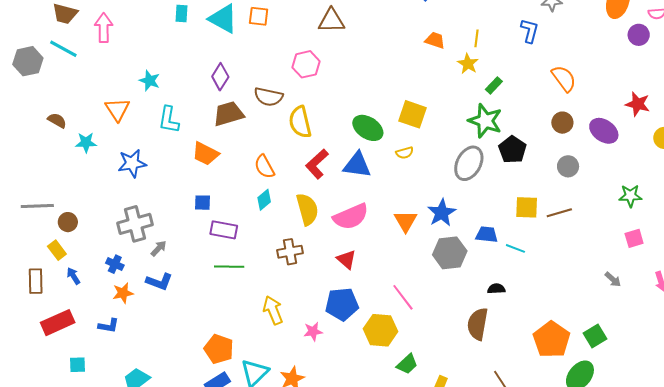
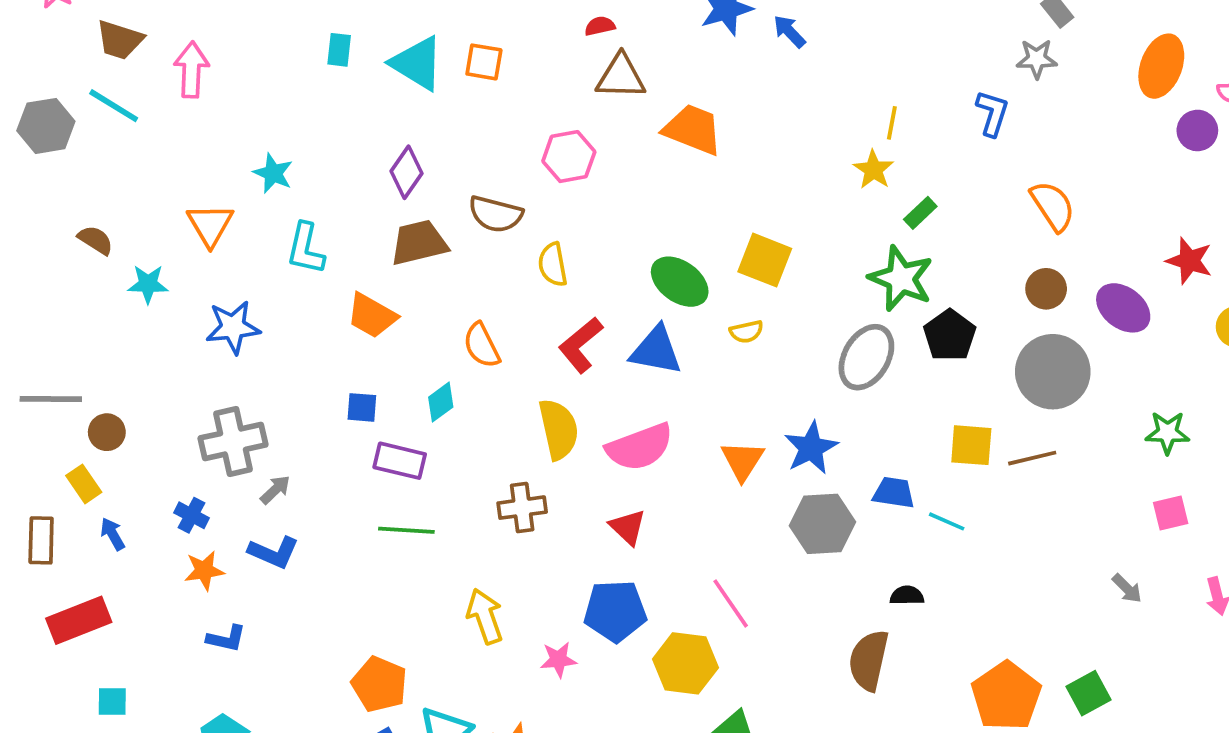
orange trapezoid: (435, 40) -> (693, 129), moved, size x1.6
yellow semicircle: (300, 122) -> (553, 265), size x0.7
gray circle: (568, 166) -> (1053, 372), size x1.8
cyan diamond: (264, 200) -> (441, 402), moved
blue L-shape: (109, 326) -> (226, 639), moved

